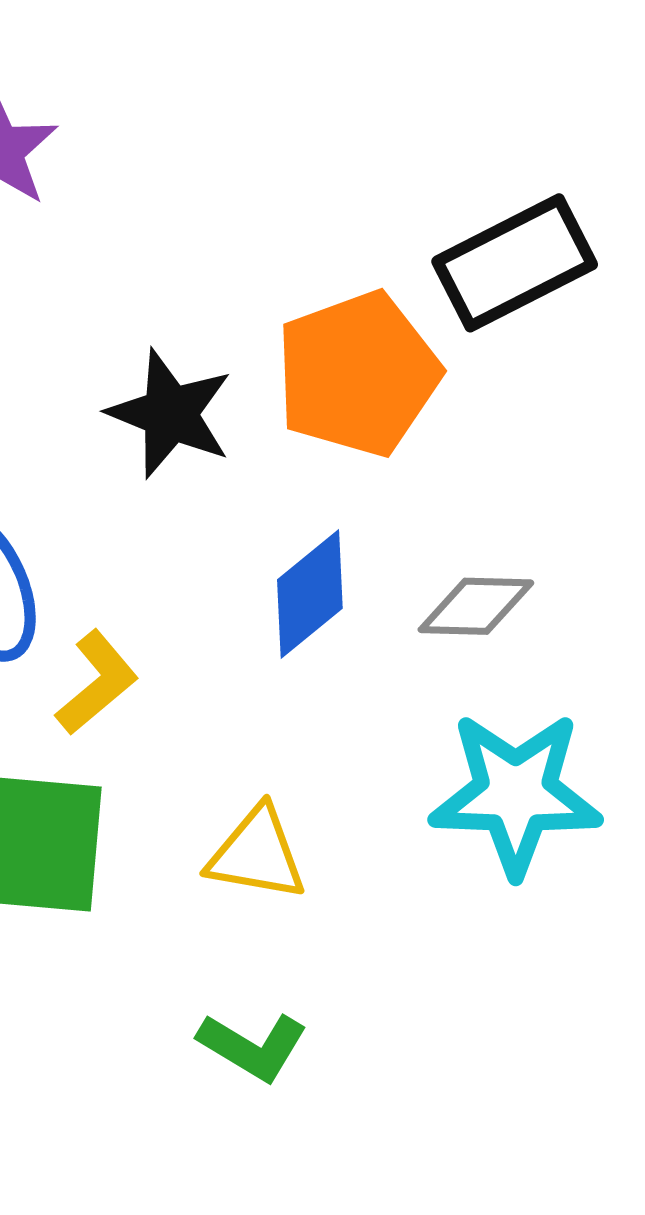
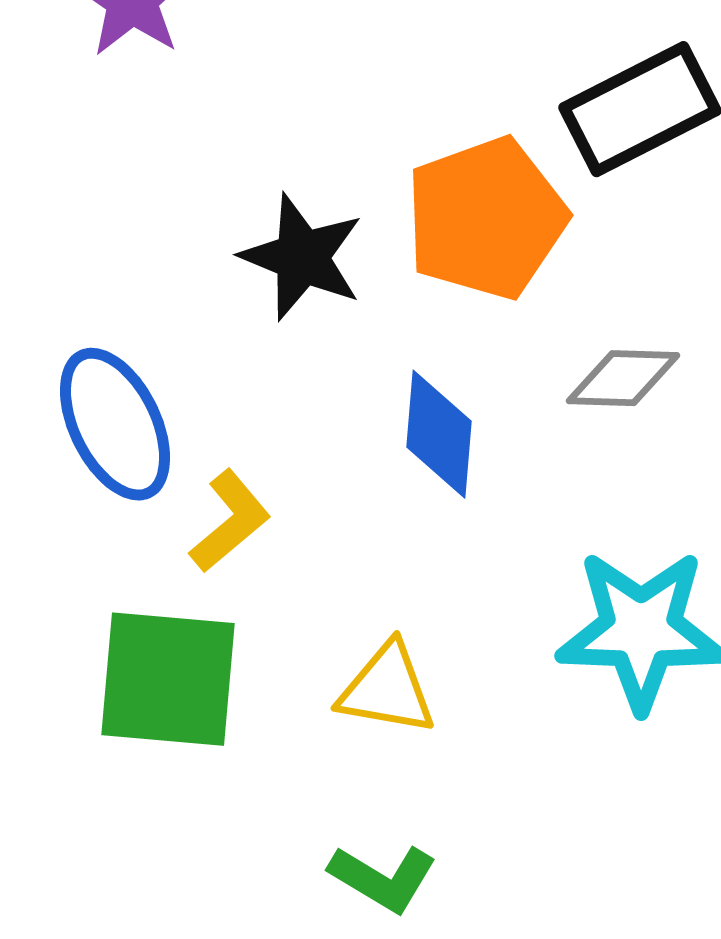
blue diamond: (310, 594) -> (439, 434), turned -46
gray diamond: (476, 606) -> (623, 378), moved

